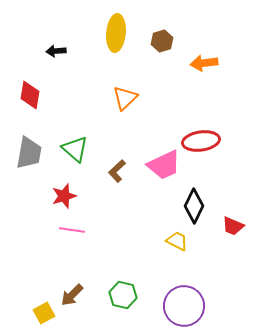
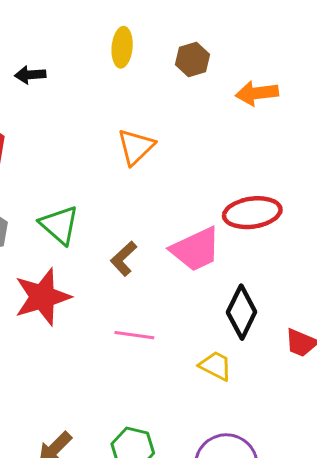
yellow ellipse: (116, 33) -> (122, 47), size x0.7
red star: (64, 196) -> (42, 297), size x1.5
pink line: (72, 230) -> (134, 335), moved

